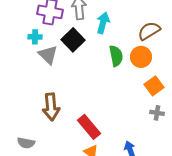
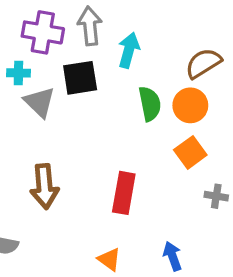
black square: (73, 40) -> (80, 78), turned 35
orange square: (154, 86) -> (190, 152), moved
red rectangle: (89, 127) -> (124, 193), moved, turned 50

